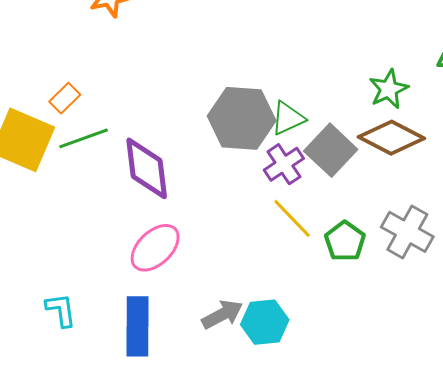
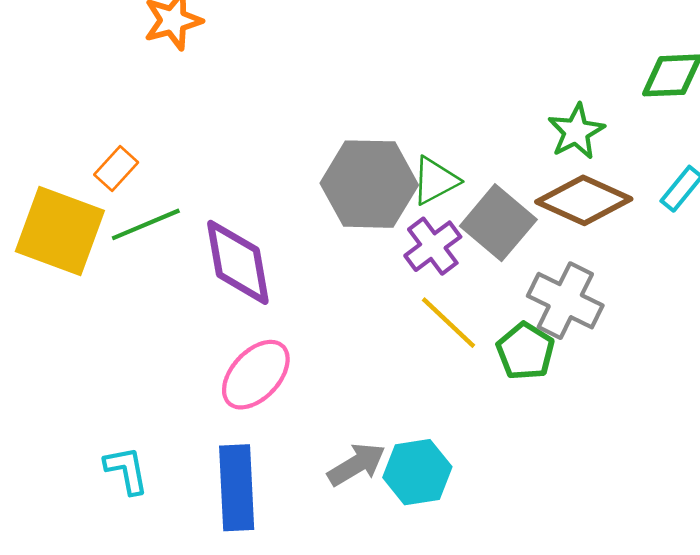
gray cross: (407, 232) -> (565, 301), moved

